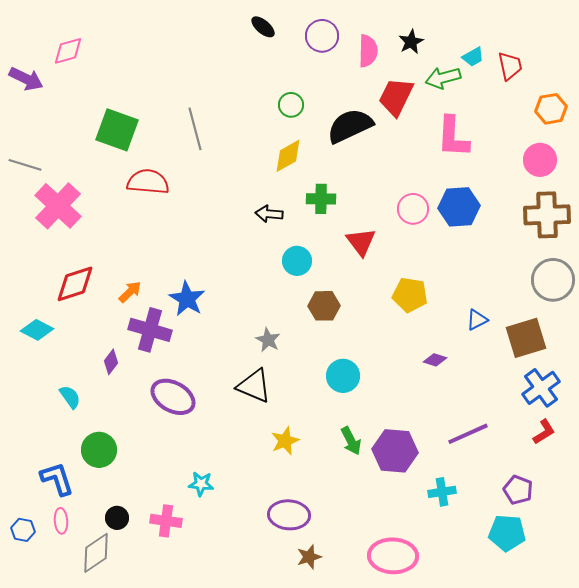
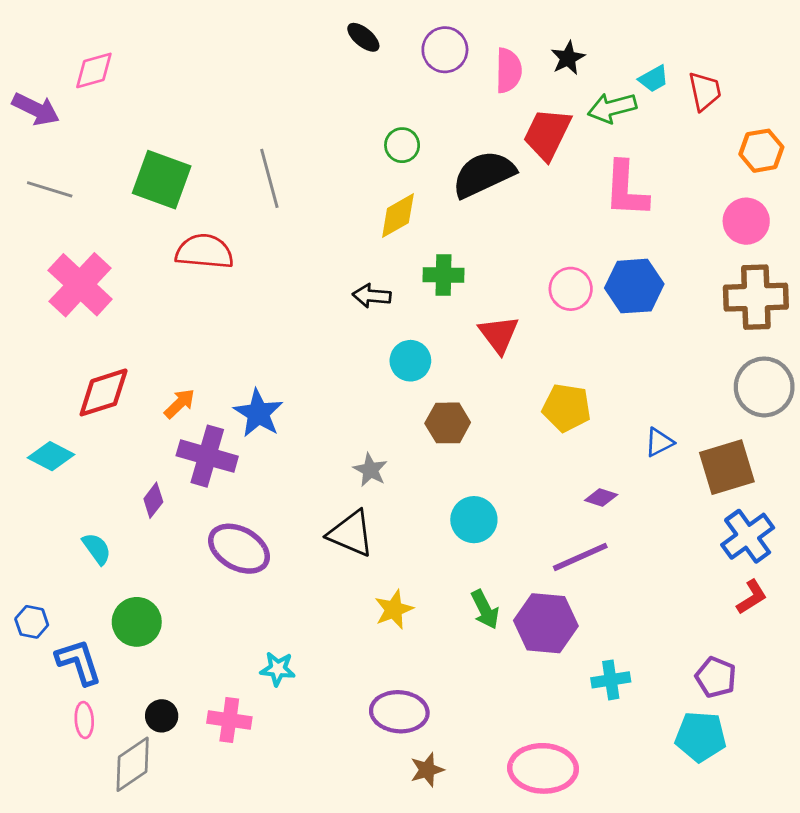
gray line: (25, 165) -> (50, 189), moved
purple line: (468, 434) -> (580, 557), moved
blue hexagon: (23, 530) -> (32, 622), moved

